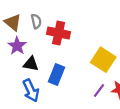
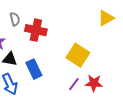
blue rectangle: (56, 75) -> (34, 69), turned -48

